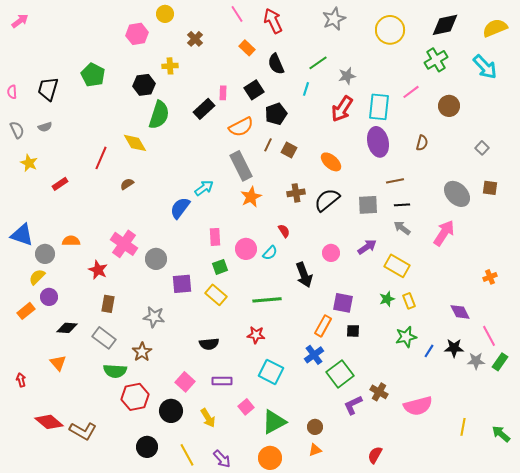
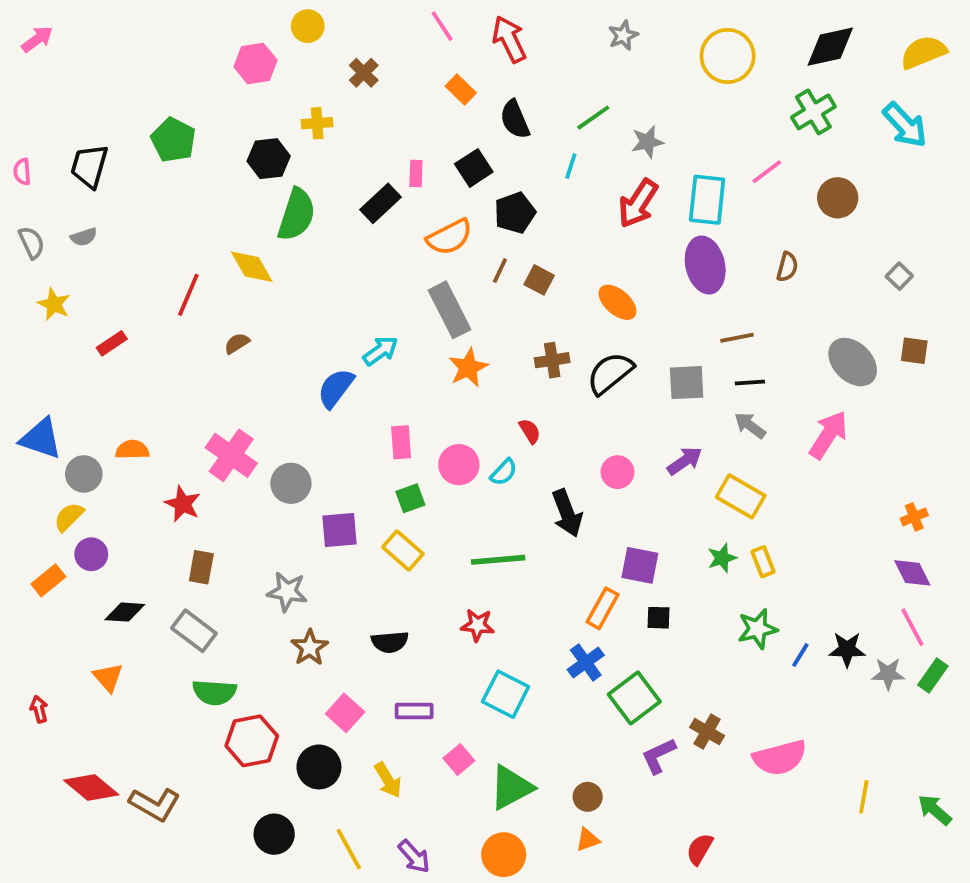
gray star: (334, 19) -> (623, 35), size x0.7
purple diamond: (460, 312) -> (912, 573), moved
brown star: (142, 352) -> (310, 648), moved

